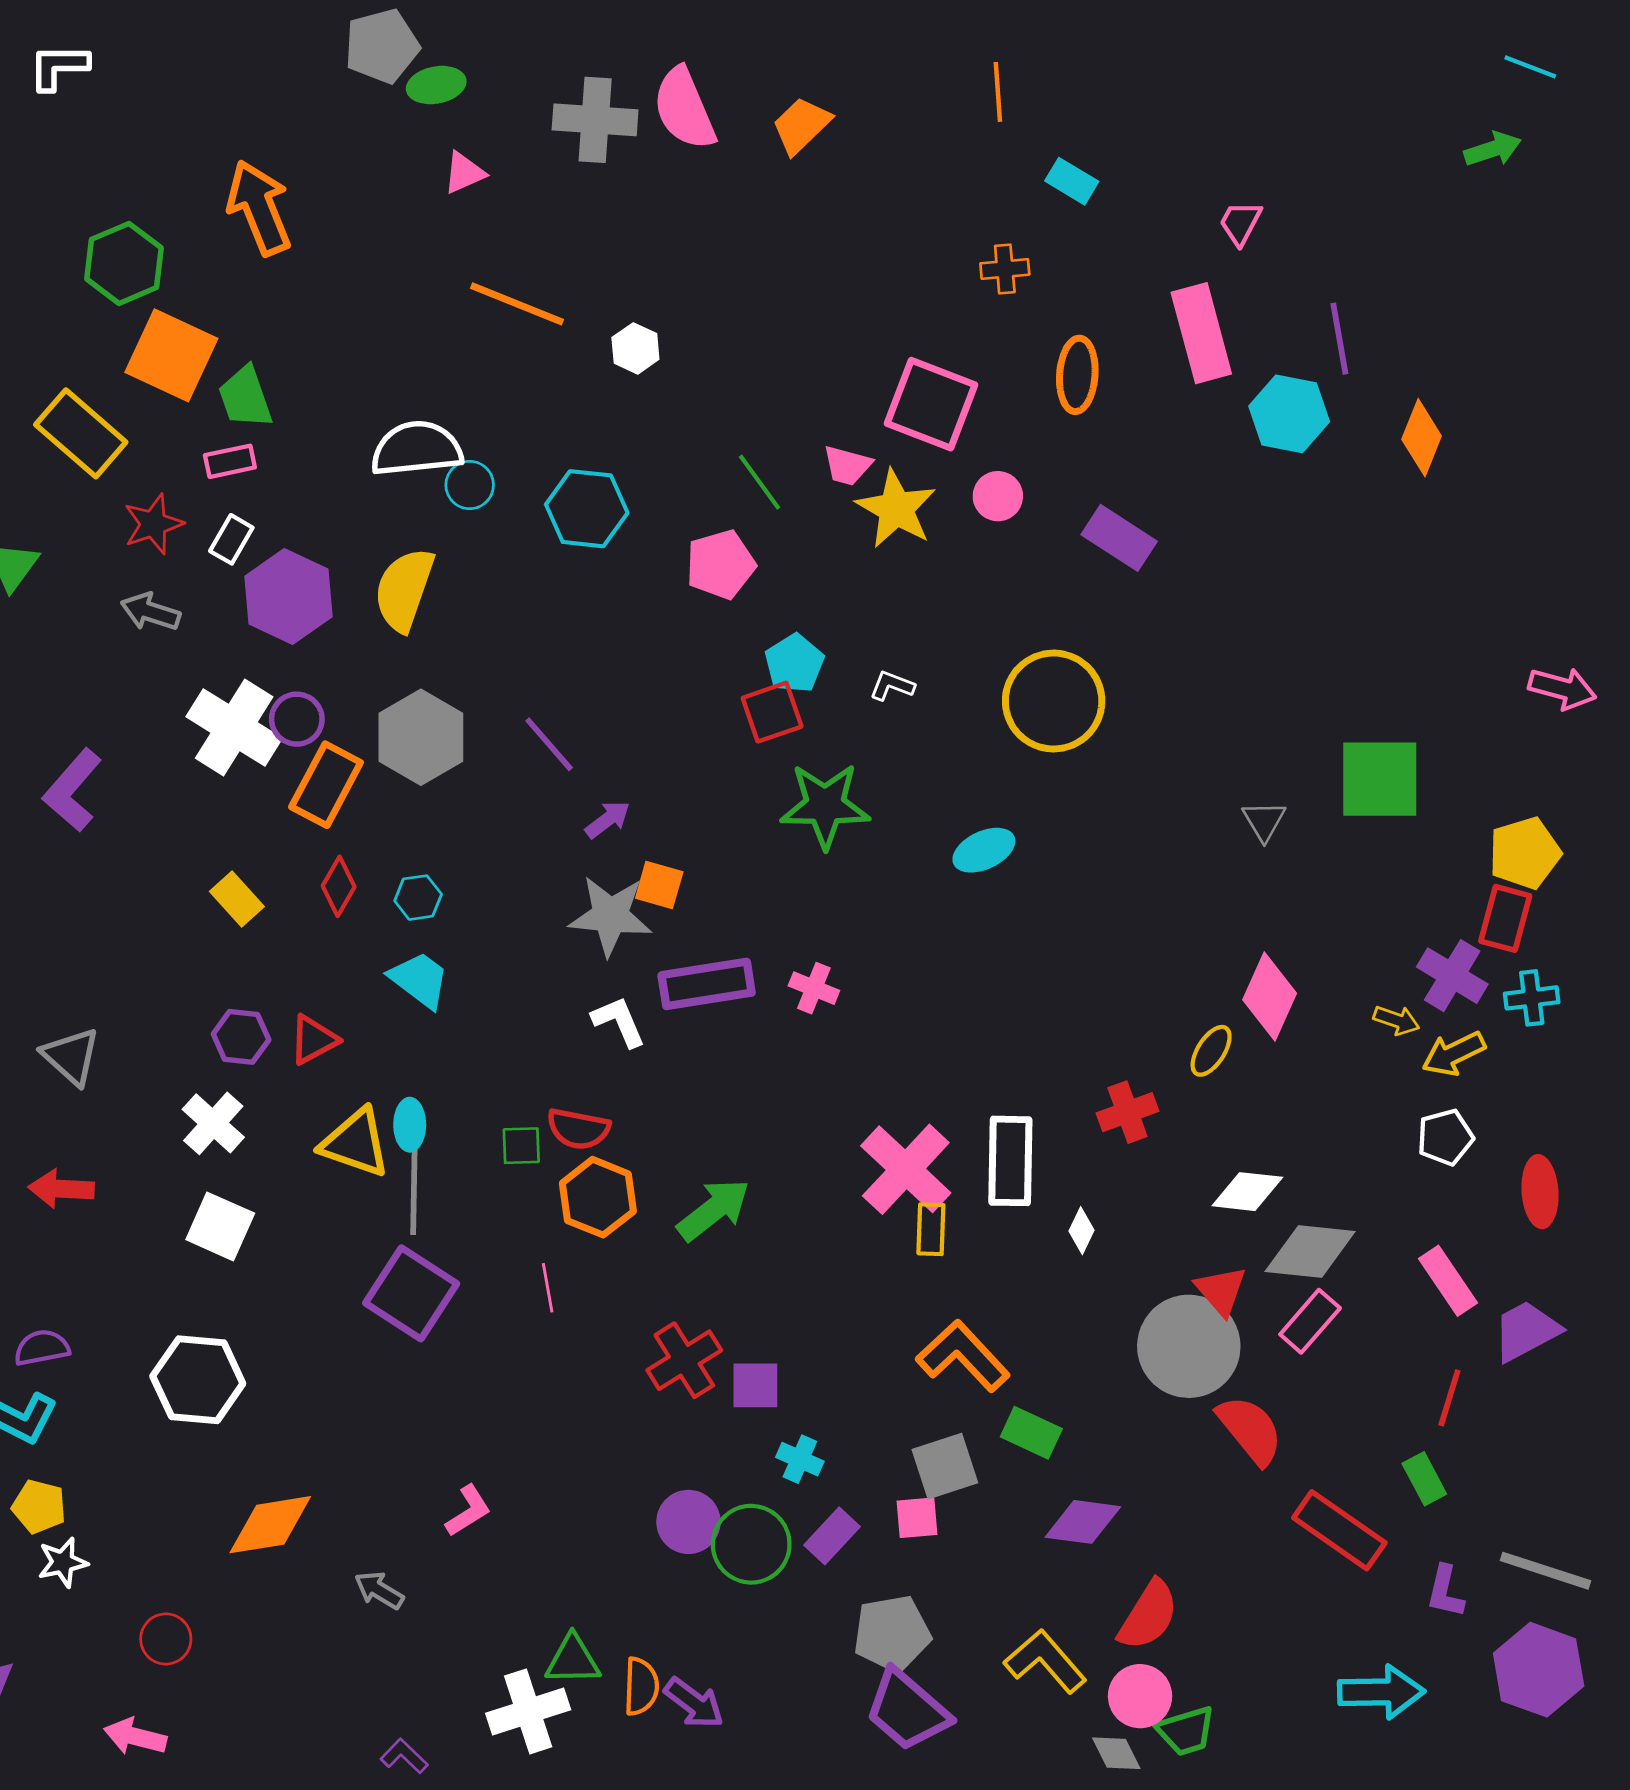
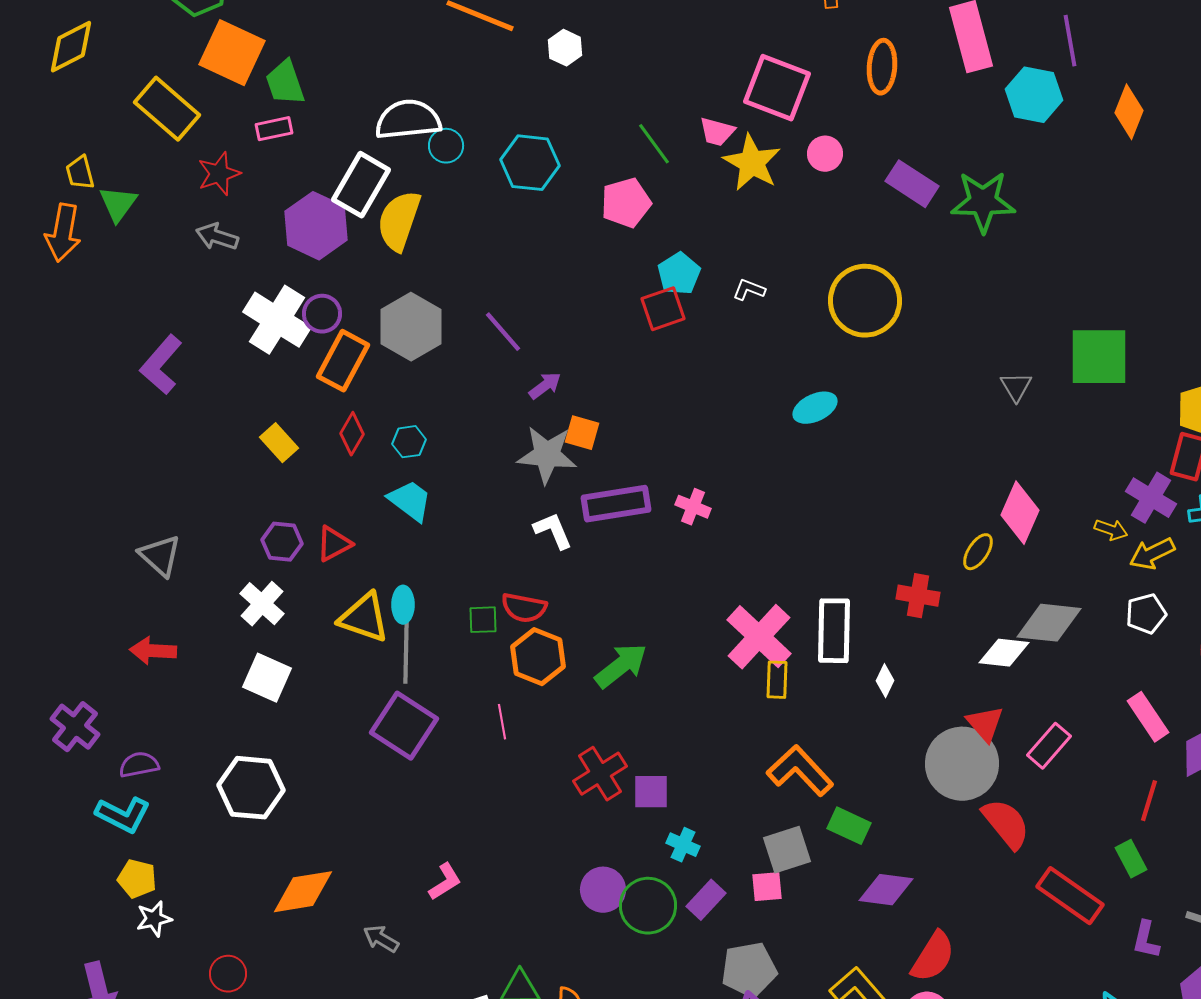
white rectangle: (231, 539) -> (361, 185), moved, size x1.8
green star: (825, 806) -> (983, 202), moved
red cross: (1127, 1112) -> (918, 596), turned 30
gray diamond: (1310, 1252) -> (1049, 623), moved

